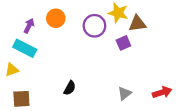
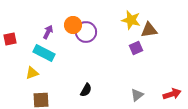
purple circle: (94, 26) -> (86, 32), moved

